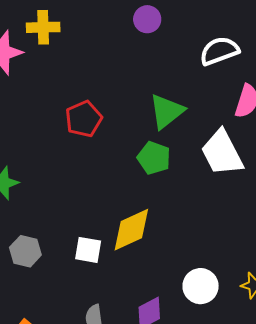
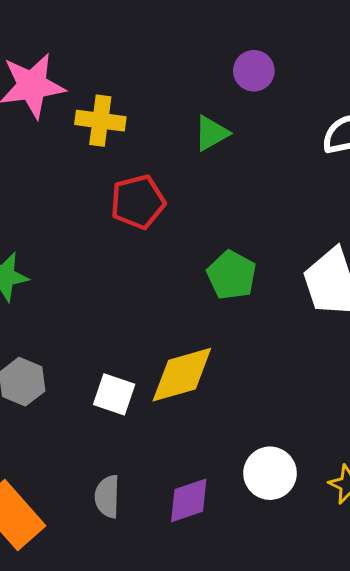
yellow cross: (43, 27) -> (100, 121), moved
green triangle: (166, 111) -> (211, 133), moved, size x0.7

